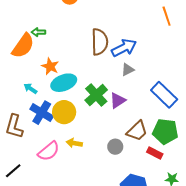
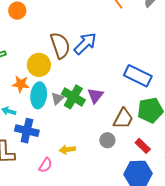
gray triangle: (128, 70) -> (57, 98), moved
cyan ellipse: (64, 83) -> (39, 95), turned -45
yellow circle: (64, 112) -> (39, 65), moved
pink semicircle: (49, 151) -> (46, 165), size x0.7
red rectangle: (155, 153) -> (143, 146), moved, turned 35

